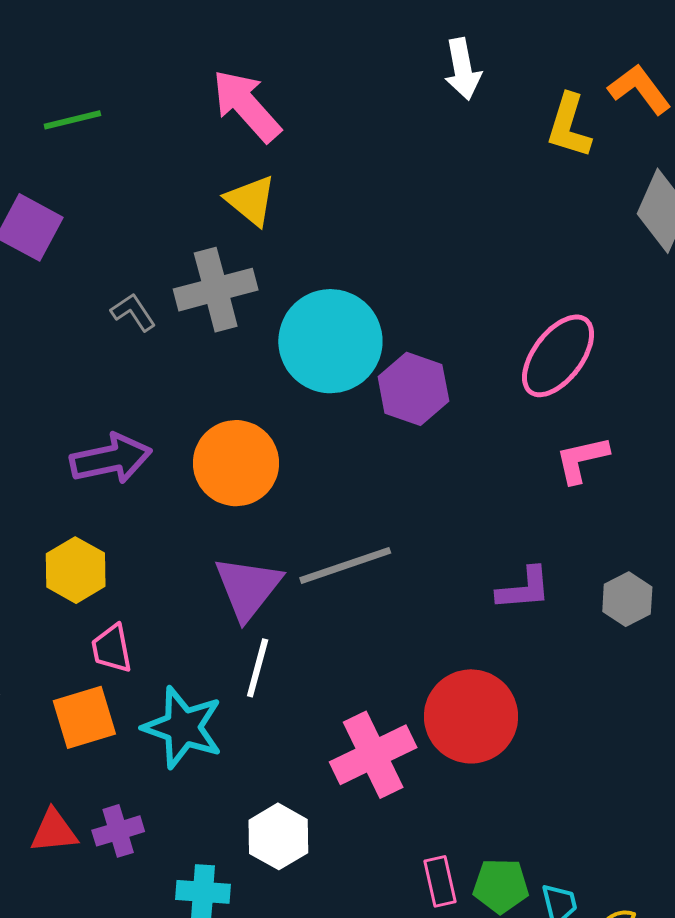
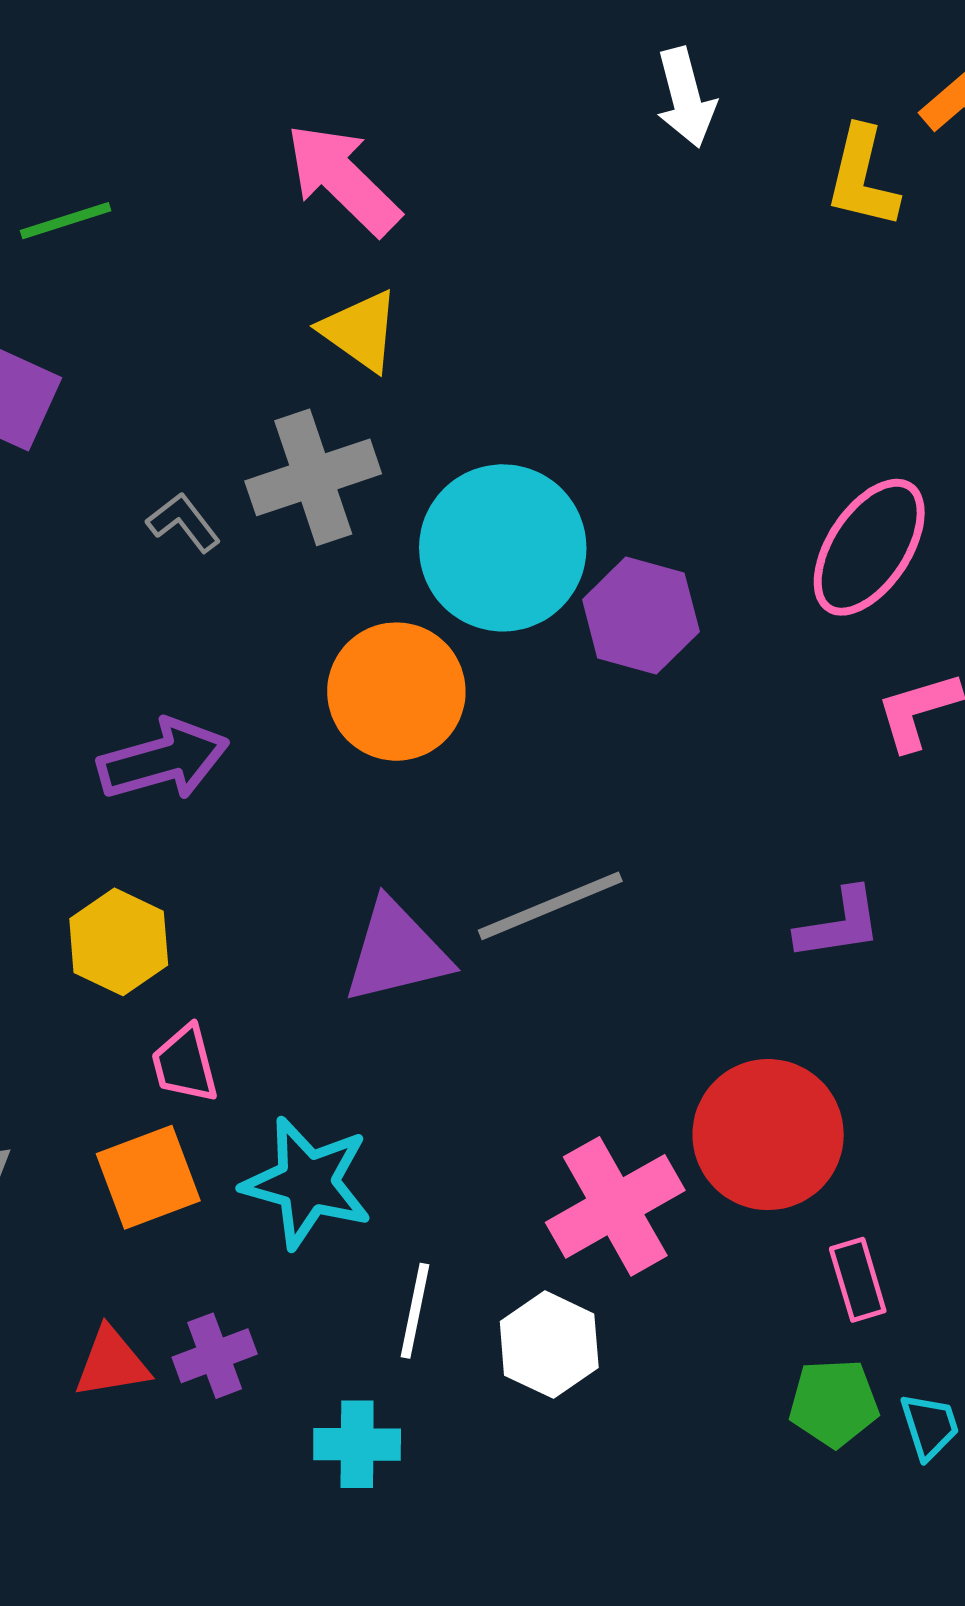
orange circle: (236, 463) -> (396, 692), moved
purple triangle: (248, 588) -> (396, 952), turned 42
white line: (258, 668) -> (415, 1311), moved
white hexagon: (278, 836) -> (549, 1345), moved
pink rectangle: (440, 881) -> (858, 1280), moved

